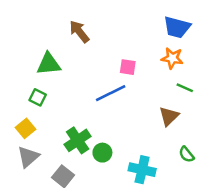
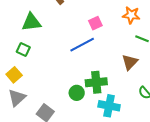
pink square: (128, 67) -> (95, 23), turned -32
green cross: (78, 140) -> (96, 82), moved, turned 30

